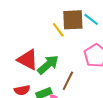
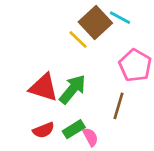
brown square: (73, 20) -> (95, 22), turned -30
brown line: (68, 81) -> (119, 106), moved

